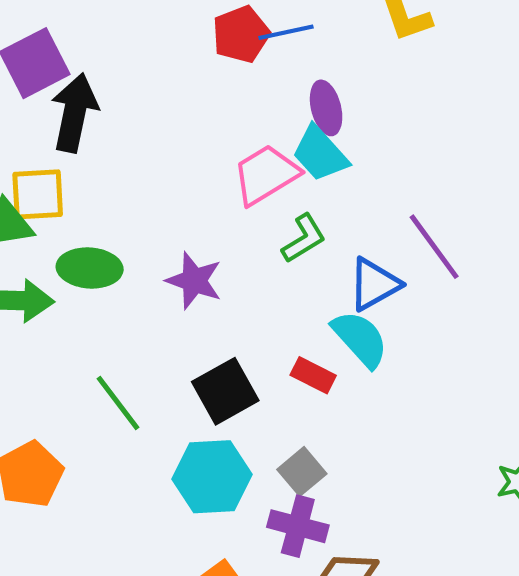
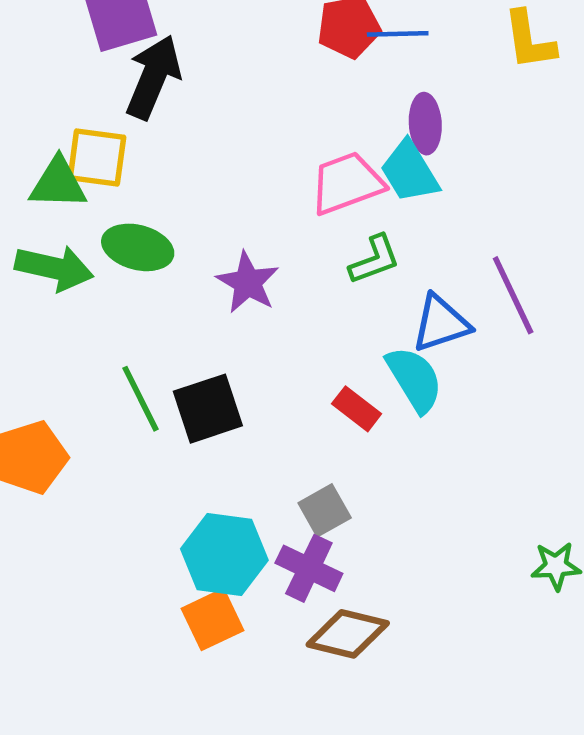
black square: (225, 391) -> (208, 409), moved
cyan hexagon: (212, 477) -> (224, 555), moved

